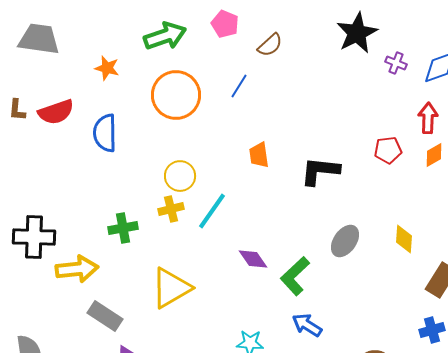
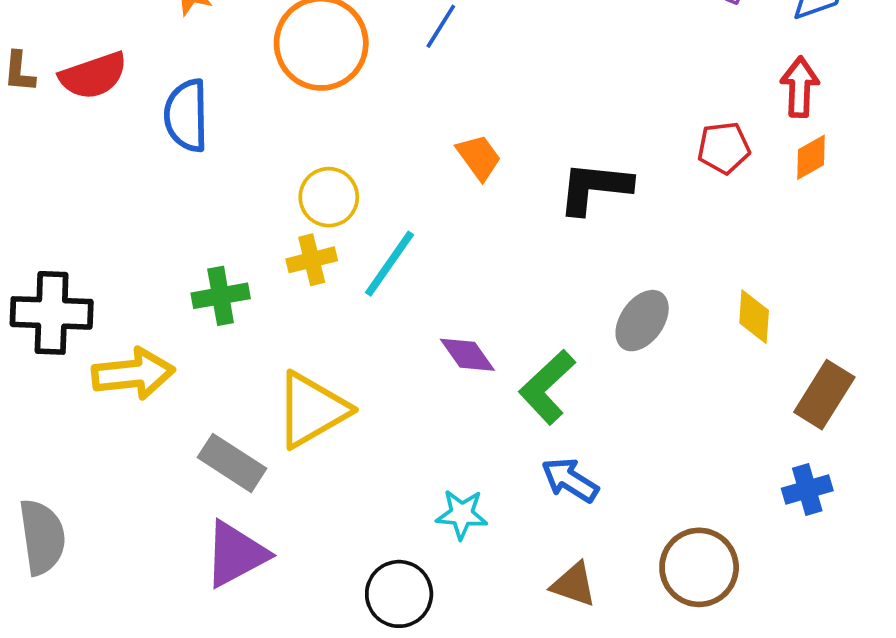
orange trapezoid: (259, 155) -> (479, 157), turned 152
gray rectangle: (105, 316) -> (232, 463), moved

